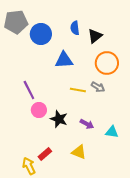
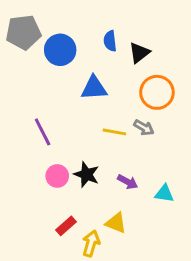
pink circle: (39, 110) -> (57, 176), moved
yellow arrow: (29, 166) -> (91, 243), moved, turned 42

